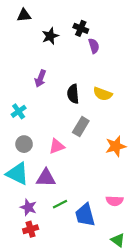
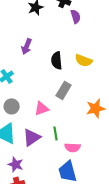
purple triangle: (46, 178) -> (32, 137), turned -36
pink semicircle: (115, 201) -> (73, 147), moved
green line: (60, 204) -> (56, 133), moved, turned -72

